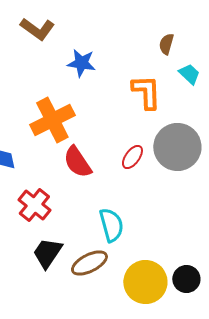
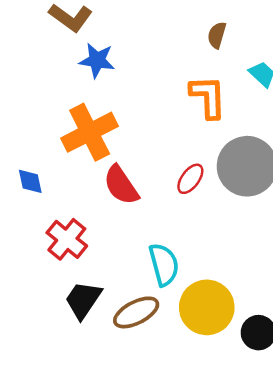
brown semicircle: (166, 44) -> (217, 35), moved
blue star: (81, 63) -> (97, 60), moved
yellow circle: (145, 282) -> (207, 307), moved

